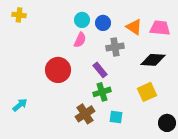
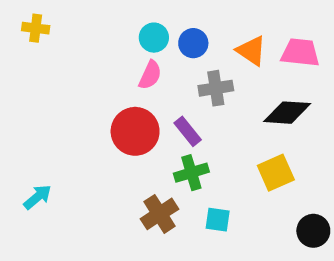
red circle: (58, 70) -> (135, 131), moved

